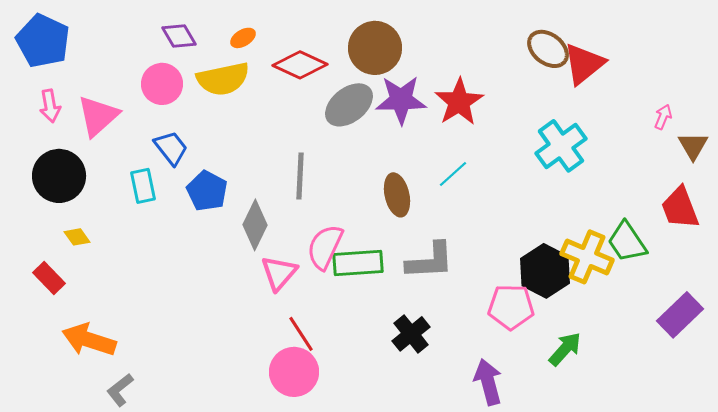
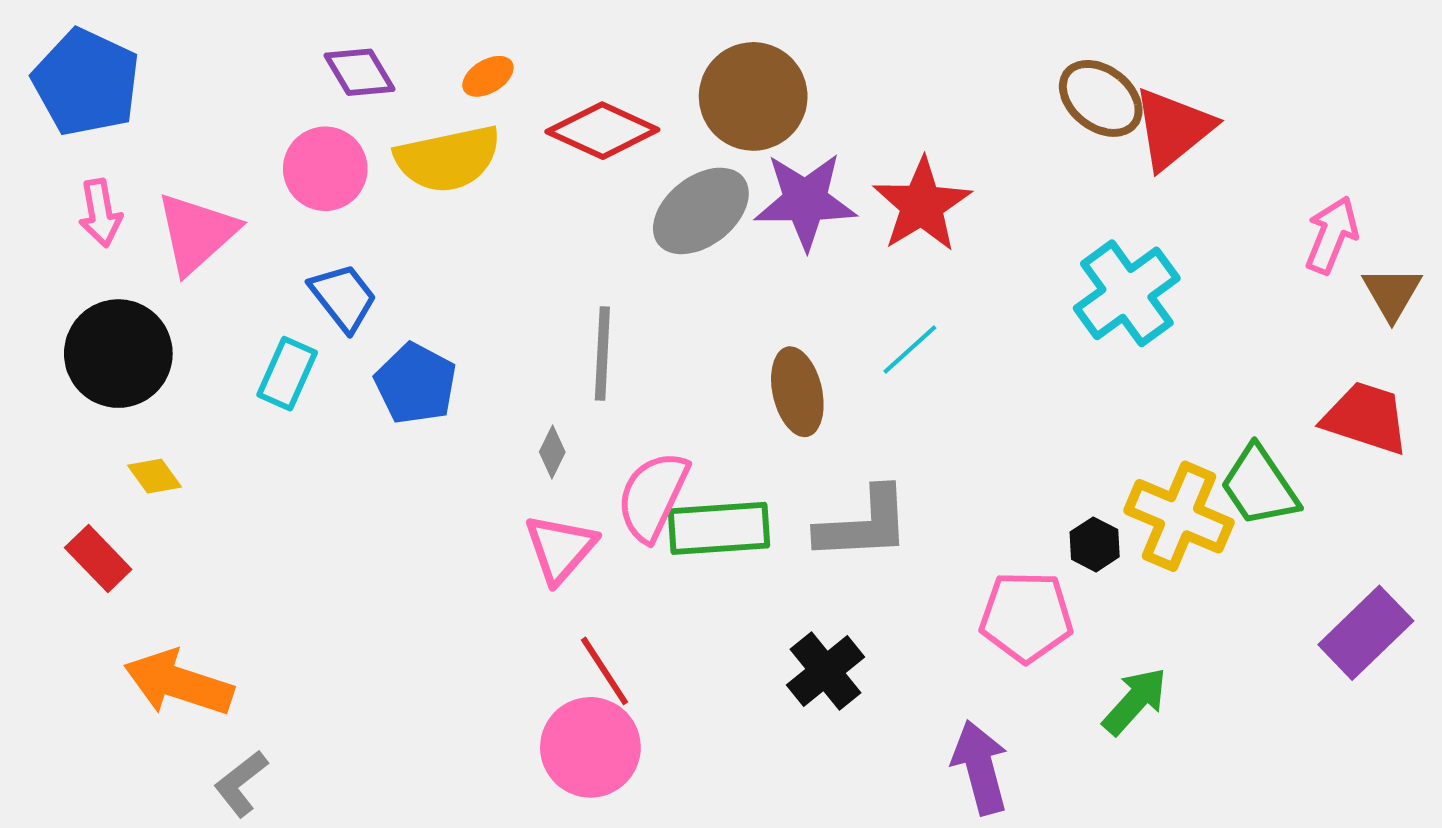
pink arrow: (663, 117) -> (1332, 235), size x1.5
cyan rectangle: (143, 186) -> (287, 374), turned 36
red trapezoid: (680, 208) -> (1366, 418), turned 129
gray diamond: (255, 225) -> (552, 452), moved, size x0.5
black hexagon: (545, 271) -> (1095, 544), size x0.5

